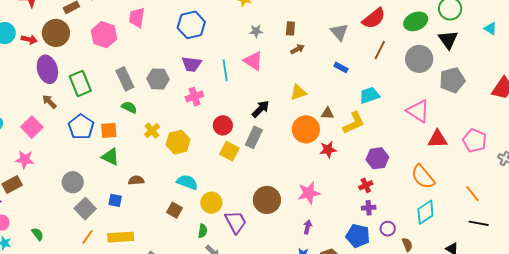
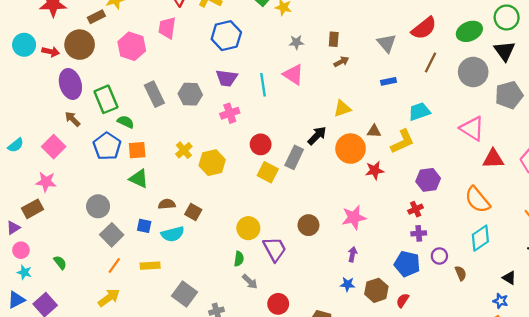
blue rectangle: (341, 67) -> (388, 81), turned -40
green semicircle: (129, 107) -> (126, 122), moved
black arrow: (261, 109) -> (317, 136), moved
cyan semicircle: (187, 182) -> (173, 234), moved, turned 145
brown circle: (267, 200) -> (308, 225), size x0.7
brown square: (174, 210) -> (193, 212), moved
yellow rectangle: (121, 237) -> (150, 266), size x0.7

